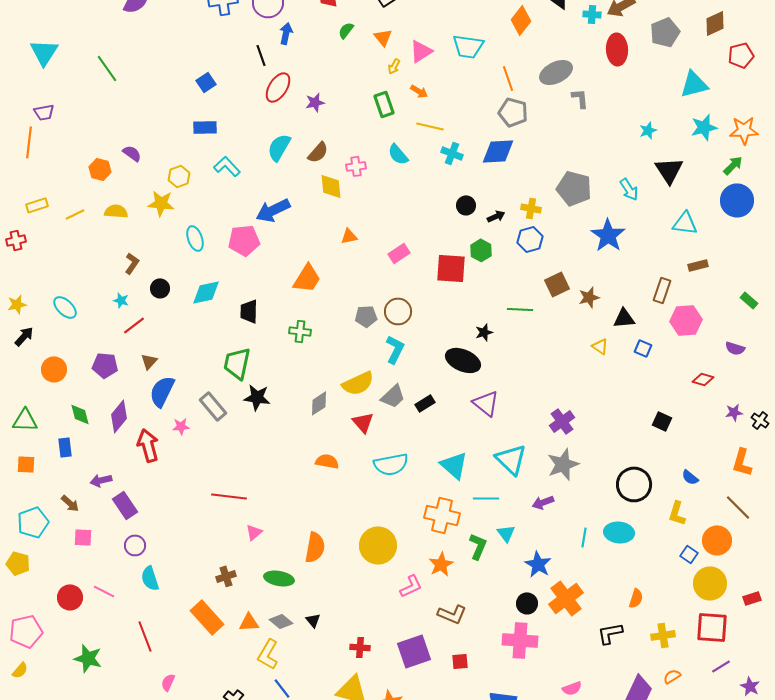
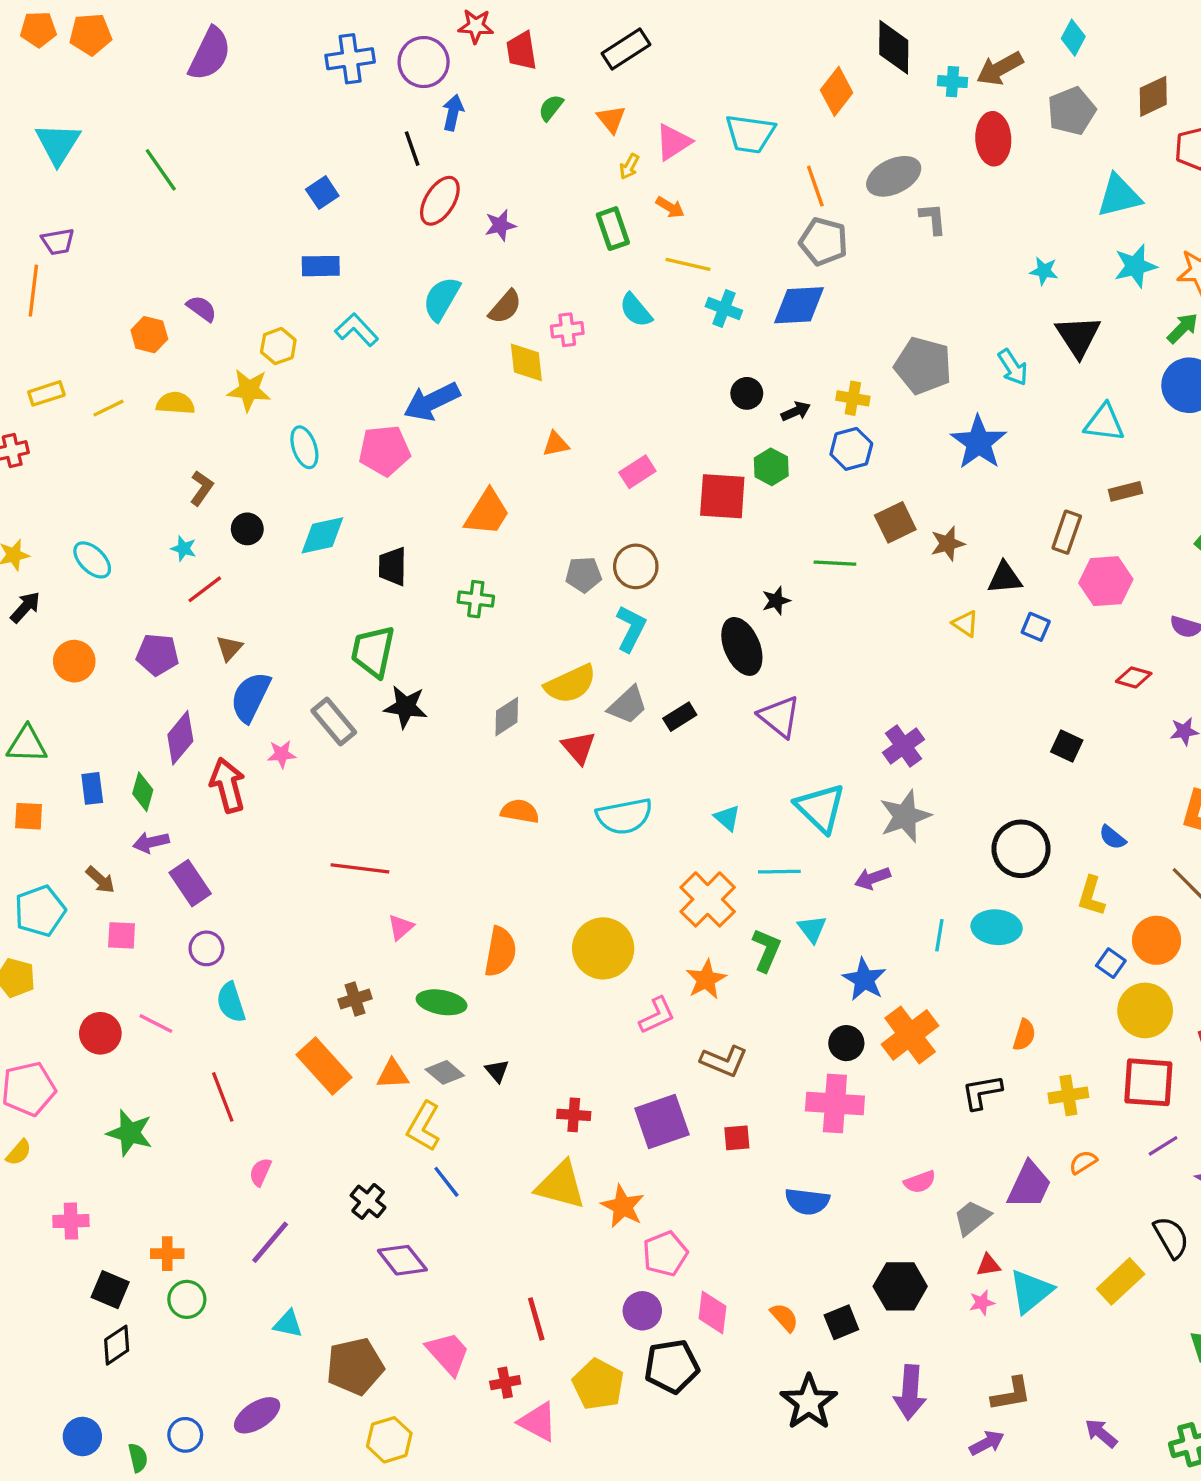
cyan star: (648, 130) -> (1044, 271), turned 30
black ellipse: (463, 360) -> (742, 646), turned 44
green diamond: (80, 414) -> (143, 792), moved, turned 30
cyan triangle: (454, 465) -> (727, 818), size x0.6
orange cross: (442, 515) -> (708, 899), turned 32

